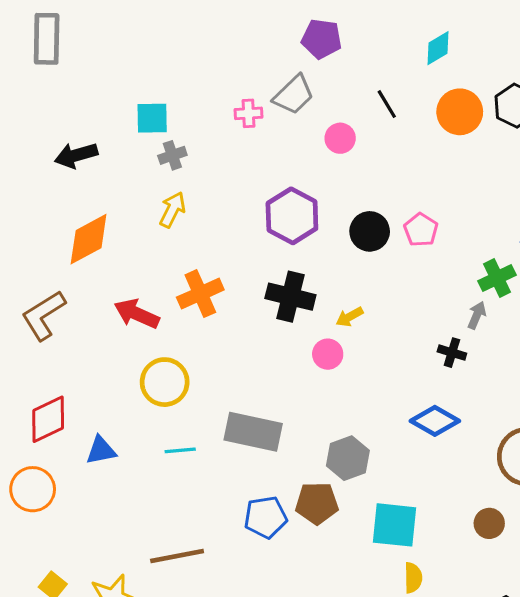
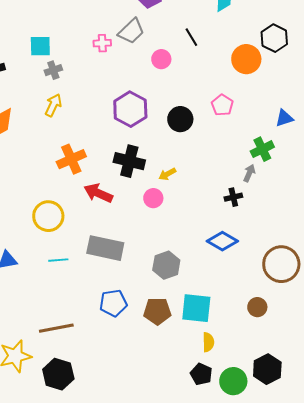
orange circle: (460, 112) -> (246, 59), moved
pink pentagon: (421, 230) -> (222, 105), moved
red arrow: (137, 314) -> (98, 193), moved
black cross: (452, 353) -> (233, 197), turned -30
brown pentagon: (317, 503) -> (157, 311), moved

